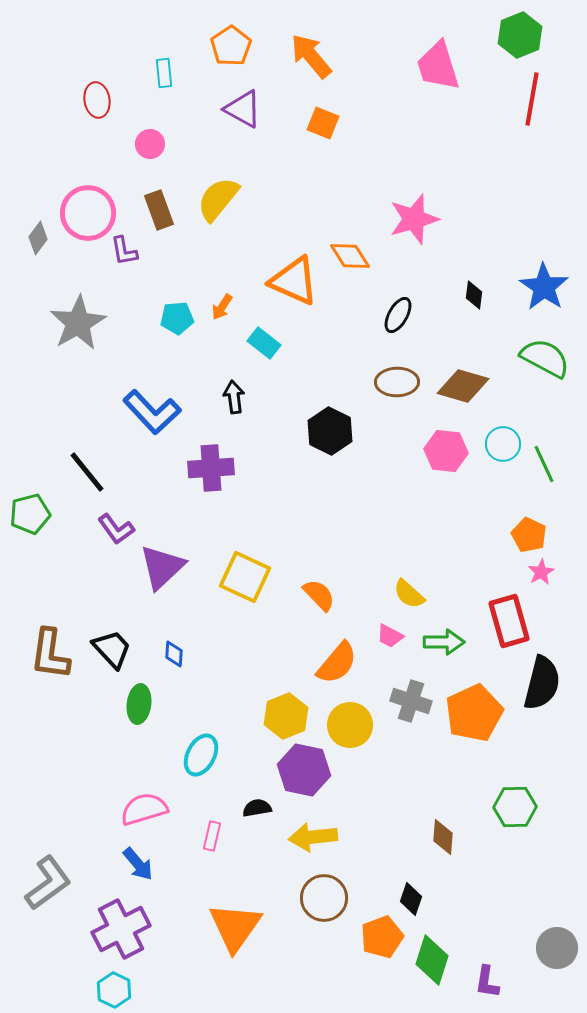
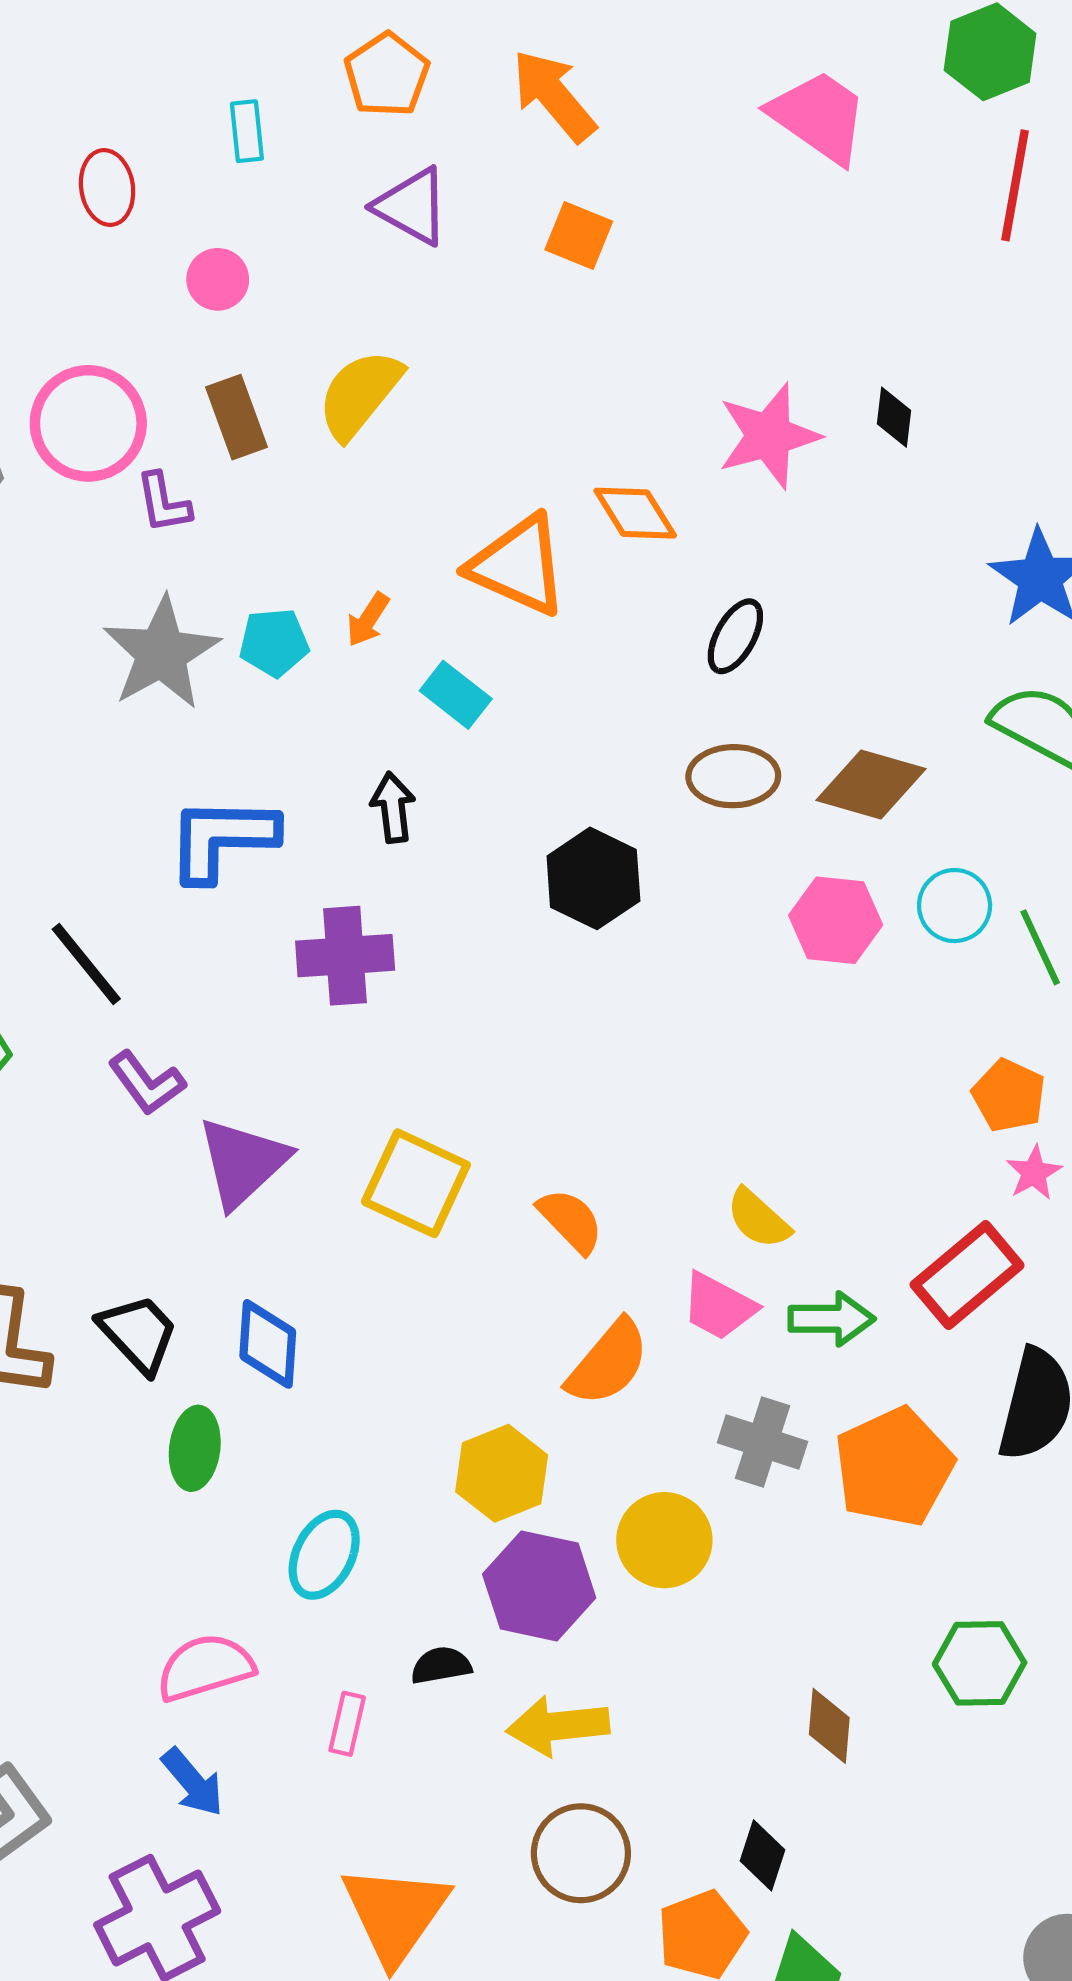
pink trapezoid: (438, 66) -> (819, 117), turned 142
black diamond: (474, 295) -> (894, 417), moved
gray star: (78, 323) -> (161, 653), moved
blue L-shape: (152, 412) -> (222, 839), turned 134
red rectangle: (509, 621) -> (967, 1275), turned 66
pink trapezoid: (390, 636) -> (719, 1306), size x1.4
blue diamond: (174, 654) -> (268, 1344), size x1.6
yellow circle: (350, 725) -> (664, 1540), moved

